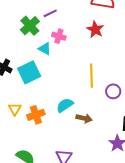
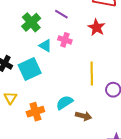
purple line: (50, 13) -> (61, 14), moved, turned 56
pink cross: (59, 36) -> (65, 40), moved
yellow triangle: (15, 109) -> (10, 98), moved

